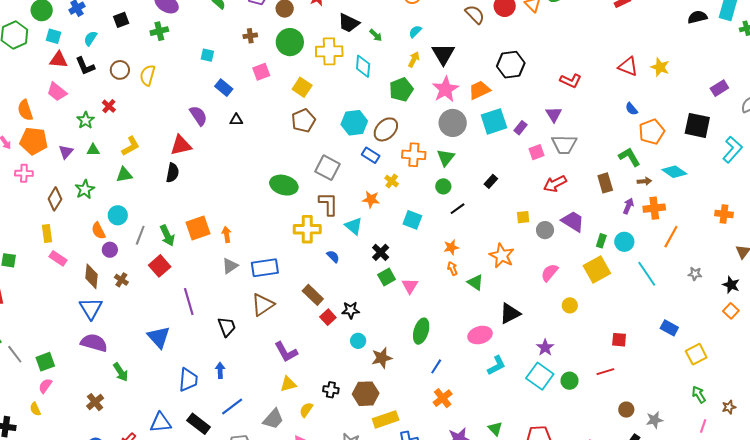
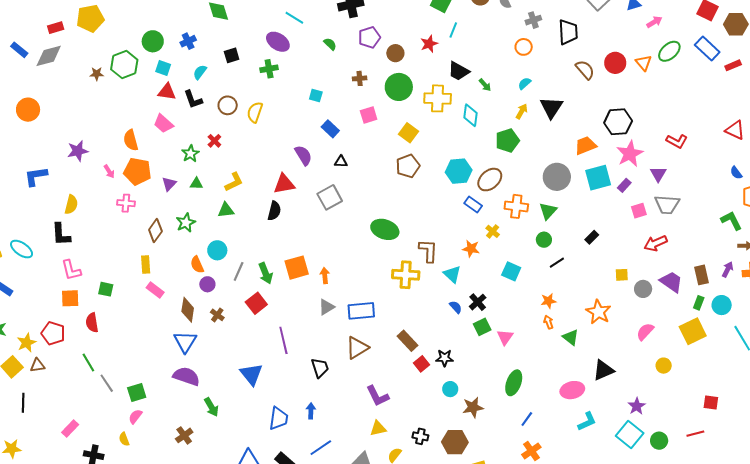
pink star: (445, 89) -> (630, 154), moved
gray square: (327, 168) -> (330, 197), moved, turned 30
brown rectangle: (605, 183) -> (702, 275), moved
blue semicircle: (333, 256) -> (456, 307), moved

